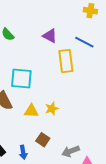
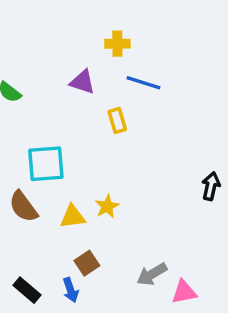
yellow cross: (90, 11) -> (117, 44), moved
yellow rectangle: (66, 61) -> (117, 120), size x0.6
brown square: (43, 140) -> (87, 263), moved, turned 32

